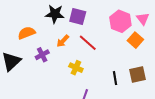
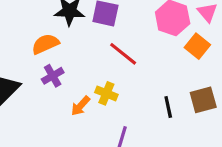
orange semicircle: (27, 33) -> (45, 44), moved
orange arrow: (63, 41) -> (80, 106), moved

